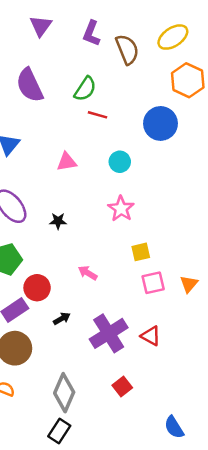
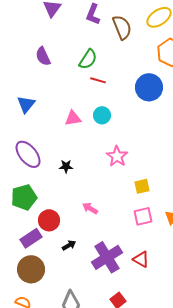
purple semicircle: (30, 85) -> (43, 56), size x0.7
cyan circle: (120, 162) -> (102, 115), moved
yellow square: (141, 252) -> (142, 186), moved

